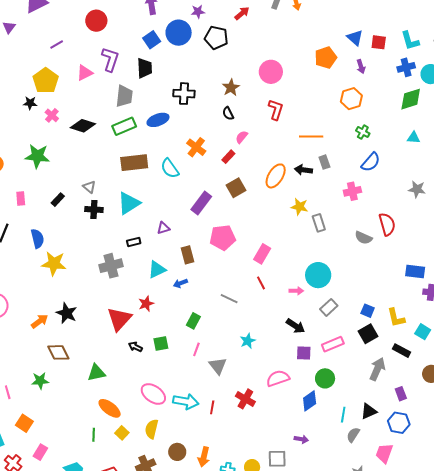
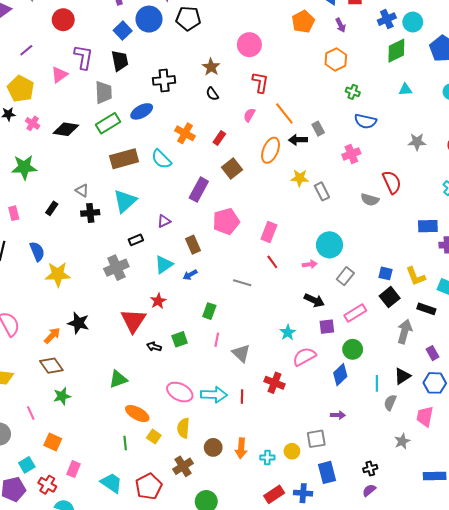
pink semicircle: (242, 137) -> (249, 115), moved
orange line: (311, 137) -> (284, 113), moved, turned 60
blue semicircle: (371, 162) -> (365, 121), turned 70
cyan star: (248, 341) -> (288, 333), moved
brown diamond: (58, 352) -> (51, 366), moved

